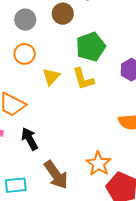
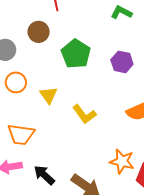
yellow L-shape: (83, 79) -> (84, 114), moved
black arrow: (30, 139) -> (44, 175), moved

